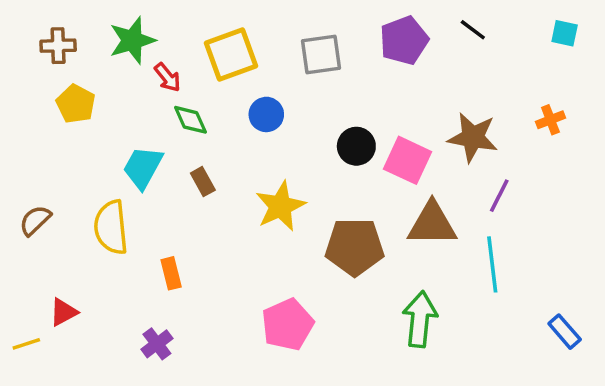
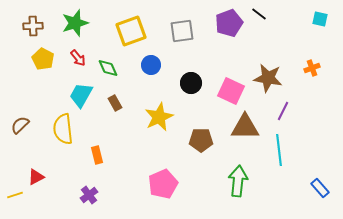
black line: (473, 30) -> (259, 14), moved
red arrow: (167, 77) -> (78, 58), moved
black circle: (356, 146) -> (191, 83), moved
brown pentagon: (355, 247) -> (201, 140), size x0.7

